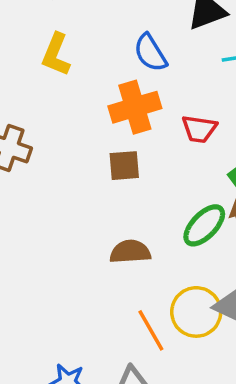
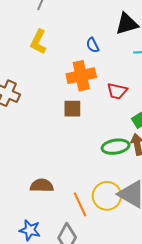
blue semicircle: (150, 53) -> (93, 45), size x0.7
green ellipse: (204, 225) -> (116, 147), turned 32
brown semicircle: (130, 252) -> (42, 186), moved

